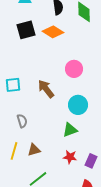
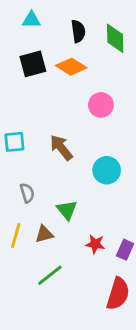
pink circle: (74, 69) -> (101, 105), moved
green triangle: (70, 130) -> (67, 210), moved, turned -49

